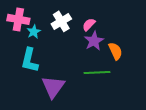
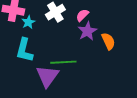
green line: (97, 73) -> (63, 62), moved

